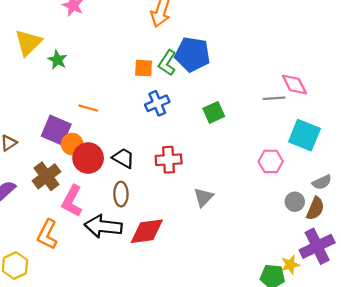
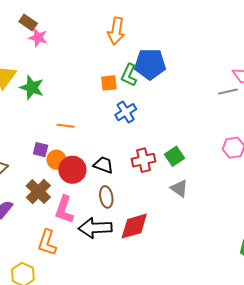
green star: (57, 60) -> (32, 88), size x1.4
green square: (214, 112) -> (175, 156), moved
purple square: (56, 130) -> (41, 150), size x0.6
gray triangle: (203, 197) -> (179, 188), turned -30

